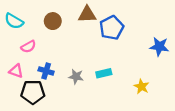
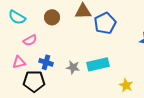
pink triangle: (16, 71) -> (19, 62), turned -32
cyan rectangle: (104, 73) -> (98, 64), size x1.5
yellow star: (142, 87) -> (126, 85), moved

